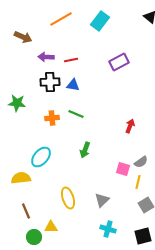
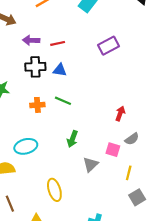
cyan ellipse: (41, 157) -> (26, 146), turned 35
gray semicircle: (141, 162) -> (132, 139), moved
pink square: (123, 169) -> (113, 150), moved
gray triangle: (102, 200) -> (91, 164), moved

